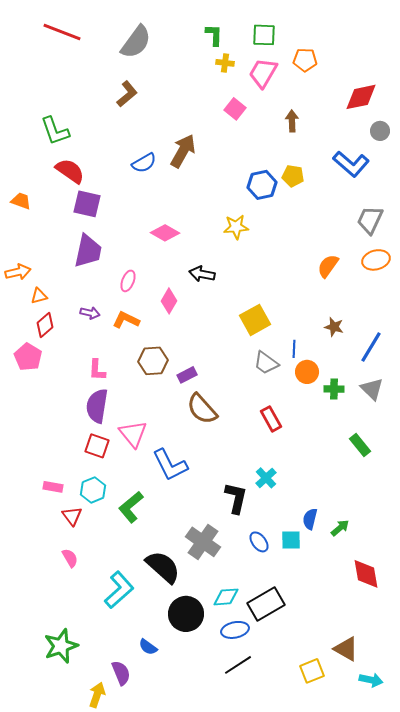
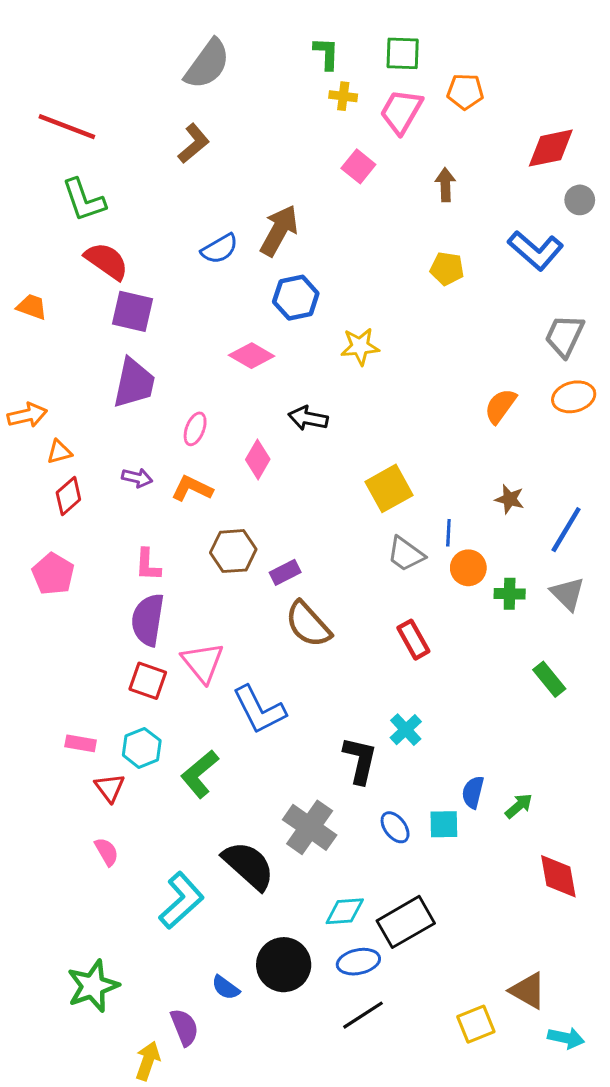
red line: (62, 32) -> (67, 127), moved
blue hexagon: (262, 185) -> (296, 298), moved
pink pentagon: (28, 357) -> (53, 574), moved
black circle: (186, 614) -> (284, 965), moved

